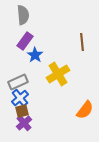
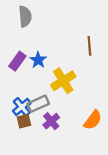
purple rectangle: (25, 41) -> (17, 61), moved
gray rectangle: (18, 82) -> (38, 104), moved
purple cross: (24, 123) -> (51, 121), moved

